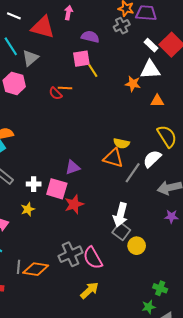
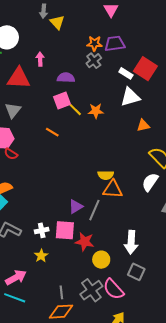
orange star: (133, 84) -> (96, 111), moved
orange line: (65, 88) -> (52, 132), turned 40
red semicircle: (55, 94) -> (11, 154), moved
yellow semicircle: (121, 143) -> (106, 175), moved
gray line: (133, 173) -> (94, 210), moved
red star: (74, 204) -> (85, 242), turned -30
gray square: (121, 231) -> (136, 272), moved
yellow circle: (137, 246) -> (101, 260), moved
gray line: (18, 267) -> (61, 292), moved

